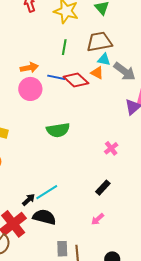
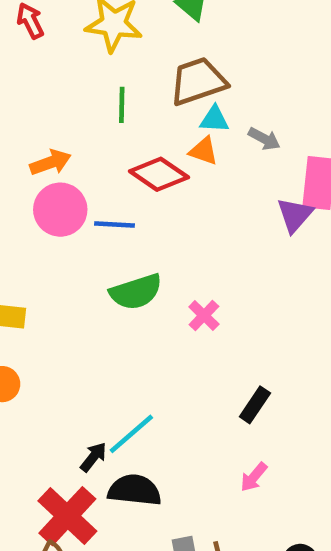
gray arrow: (125, 71) -> (264, 139), size x0.6
blue line: (56, 77) -> (115, 225), moved
pink cross: (111, 148) -> (204, 316), moved

